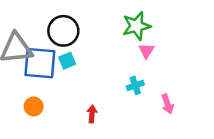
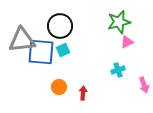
pink triangle: (146, 51) -> (127, 42), turned 32
orange circle: (34, 106) -> (59, 87), moved

